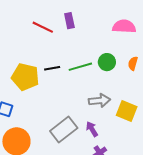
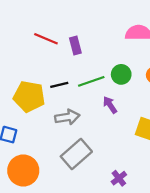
purple rectangle: (69, 21) -> (75, 45), moved
gray arrow: (99, 101) -> (67, 117), moved
purple arrow: (92, 129) -> (110, 105), moved

